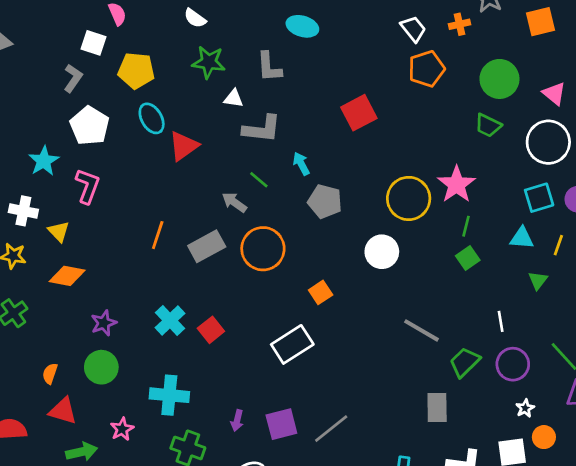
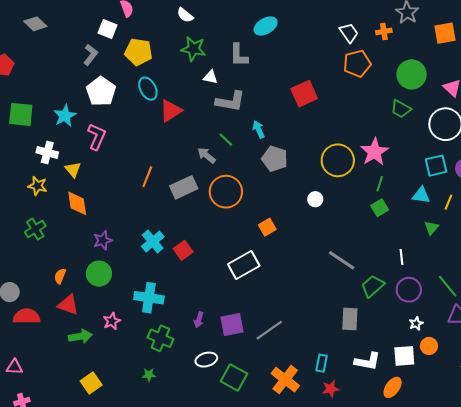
cyan ellipse: (302, 26) -> (266, 26), turned -50
white circle: (382, 252) -> (315, 199), size x0.6
orange diamond: (67, 276) -> (77, 203), turned 68

